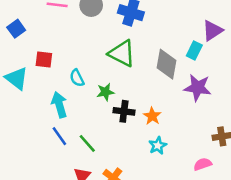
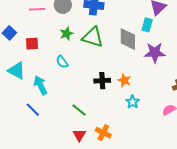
red square: (44, 60) -> (32, 44), moved
green star: (105, 92) -> (66, 34), moved
cyan arrow: (59, 105) -> (40, 85), moved
blue line: (59, 136) -> (33, 110), moved

